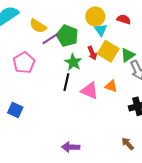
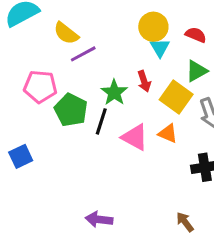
green pentagon: (67, 36) -> (71, 110), moved
yellow square: (108, 51) -> (176, 97), moved
green triangle: (128, 55) -> (197, 71), moved
pink pentagon: (24, 63) -> (40, 87), turned 30
blue square: (15, 110) -> (21, 156), turned 35

